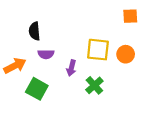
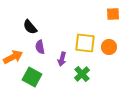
black semicircle: (34, 31) -> (30, 27), turned -35
purple semicircle: (46, 54) -> (40, 47), turned 80

